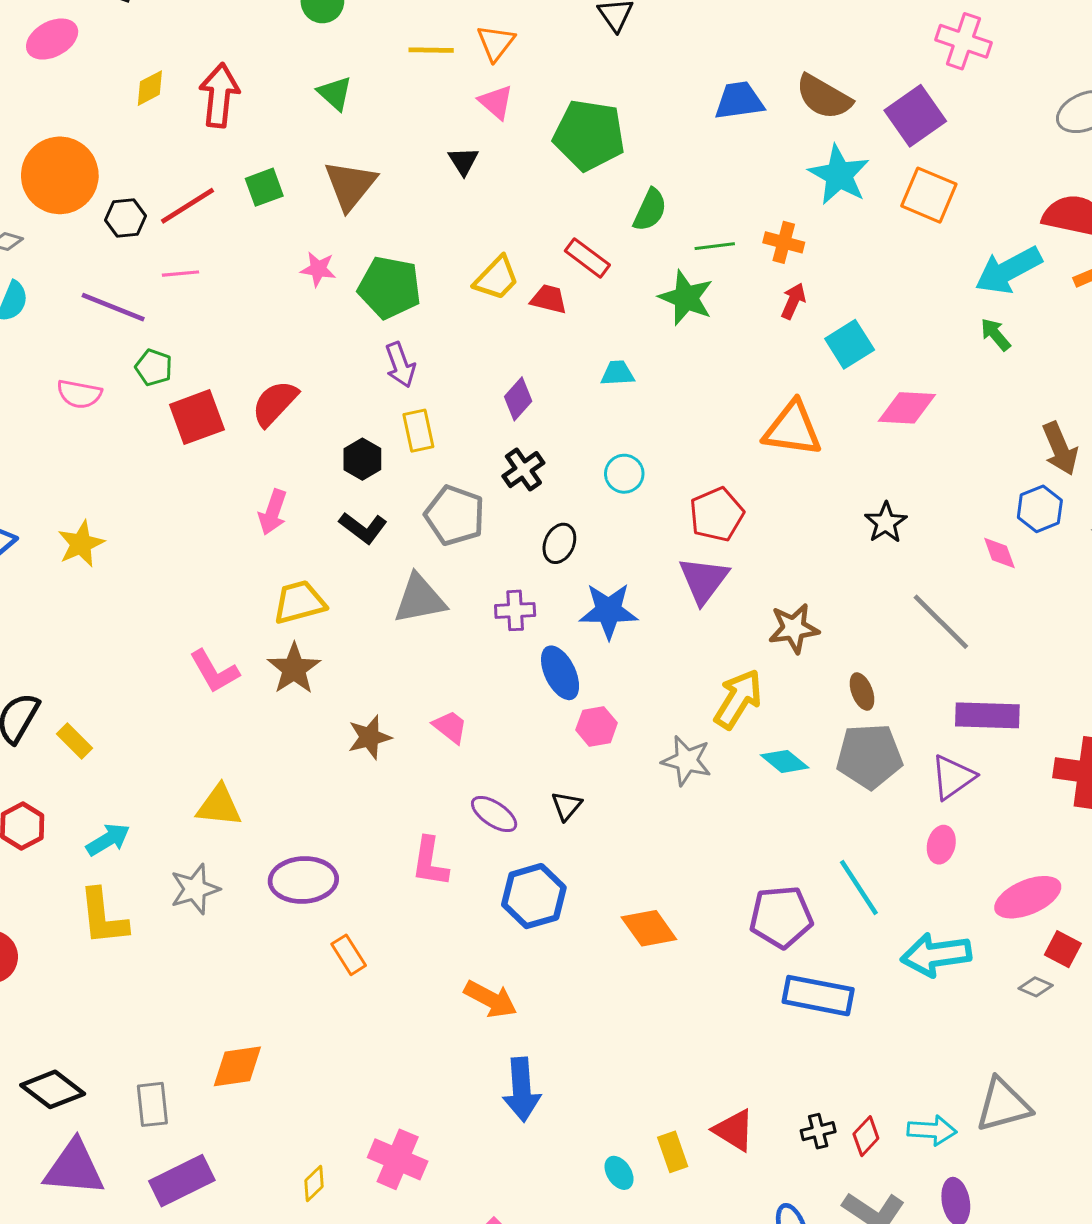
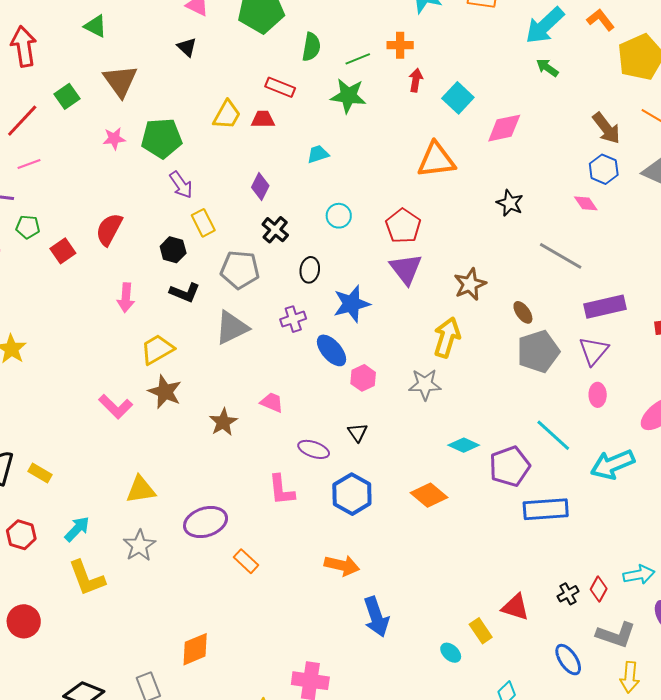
red square: (197, 417) -> (63, 251), size x0.7
cyan diamond: (785, 761) -> (464, 445), moved

